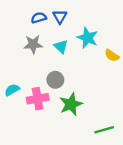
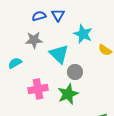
cyan triangle: (61, 47) -> (59, 54), moved, size x1.5
gray circle: (55, 80) -> (75, 72), moved
cyan semicircle: (12, 90) -> (15, 63), moved

